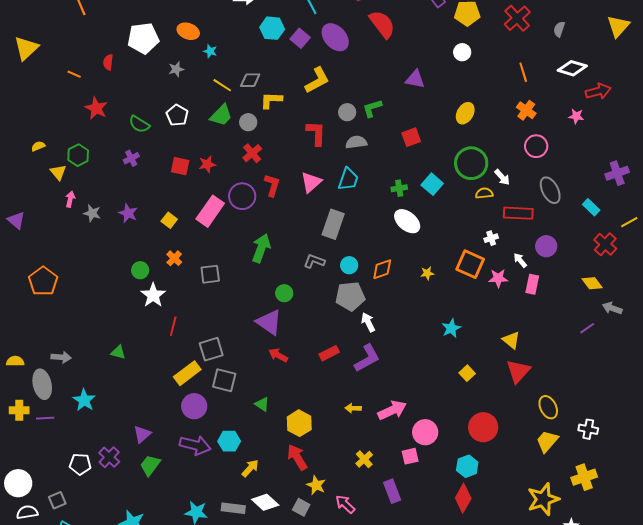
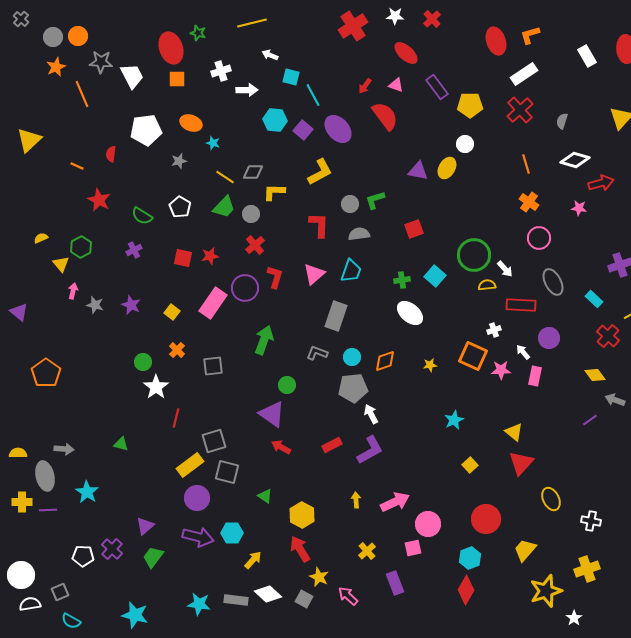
yellow ellipse: (465, 113) -> (447, 168), moved
yellow arrow: (353, 408) -> (356, 500), turned 84
yellow trapezoid: (547, 441) -> (525, 550), moved

